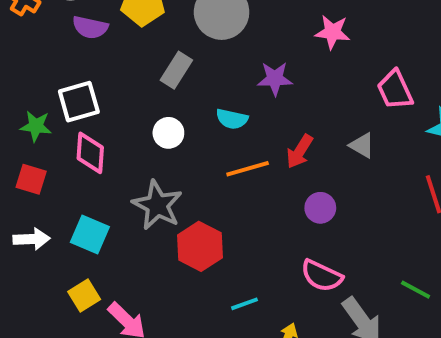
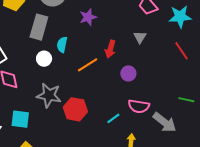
gray rectangle: (176, 70) -> (39, 27), size x1.4
cyan semicircle: (232, 119) -> (62, 45), moved, turned 105
gray triangle: (362, 145) -> (140, 37), turned 48
cyan line: (244, 304) -> (113, 118), moved

